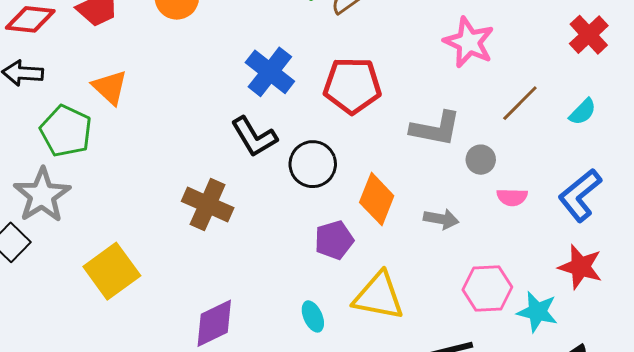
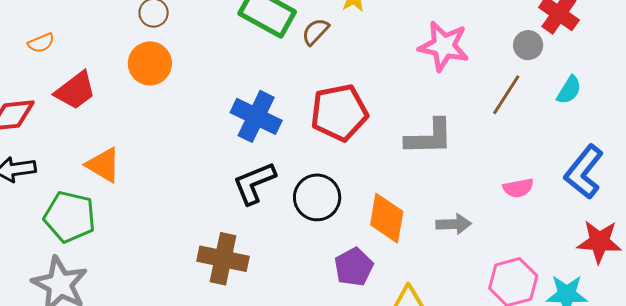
black L-shape: (254, 137) -> (254, 183), turned 111
gray circle: (481, 160) -> (528, 45), moved

